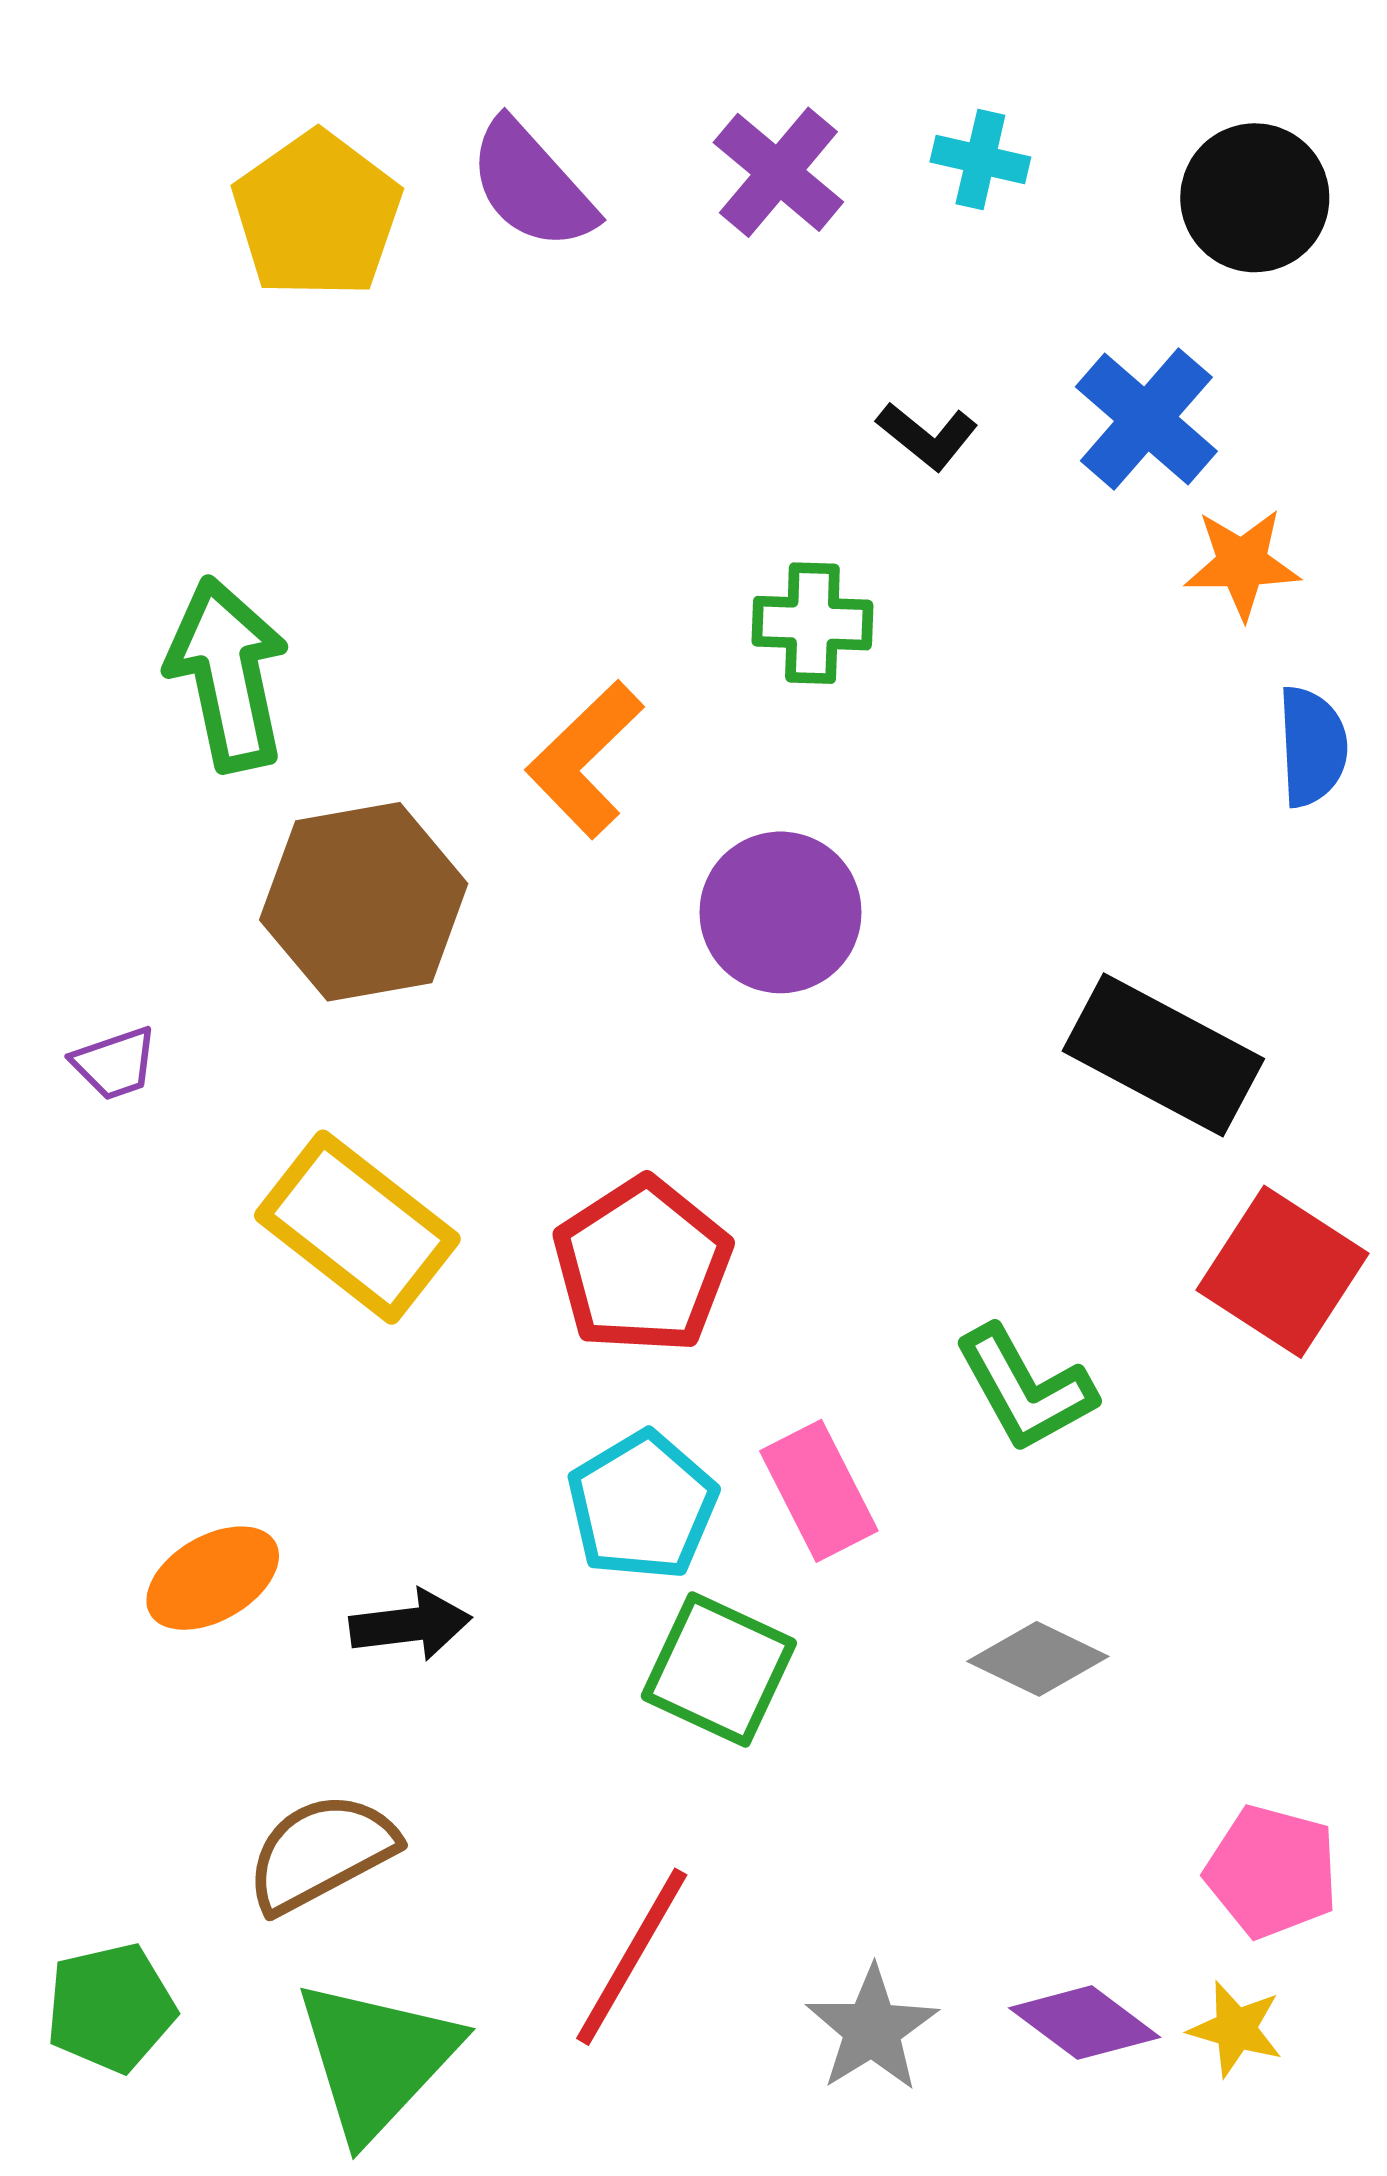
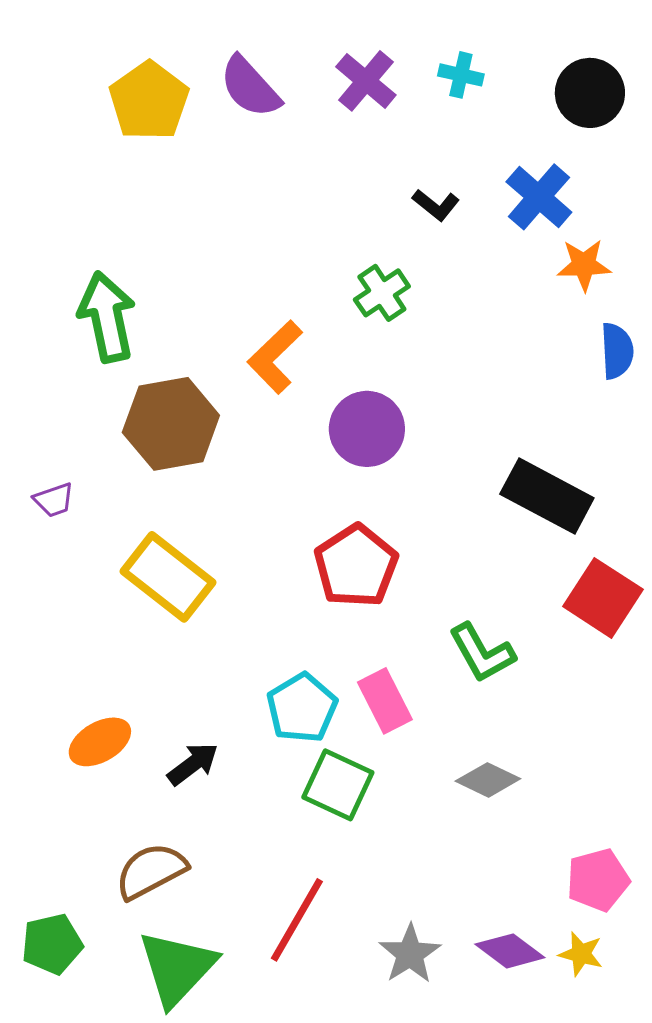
green cross: (812, 623) -> (382, 293), turned -36
red pentagon: (642, 1265) -> (356, 566), moved
black arrow: (410, 1625) -> (193, 764), turned -30
pink pentagon: (1272, 1872) -> (598, 880), turned -30

